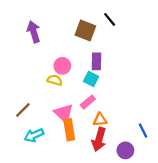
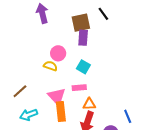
brown square: (85, 31) -> (81, 23), turned -36
purple arrow: (34, 32) -> (42, 13), moved
purple rectangle: (96, 61) -> (83, 38), moved
pink rectangle: (88, 102) -> (79, 88), turned 32

